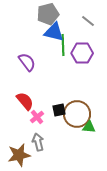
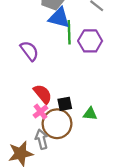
red semicircle: (25, 101) -> (43, 94), moved
brown circle: (77, 114) -> (57, 124), moved
green triangle: (89, 127) -> (90, 114), moved

